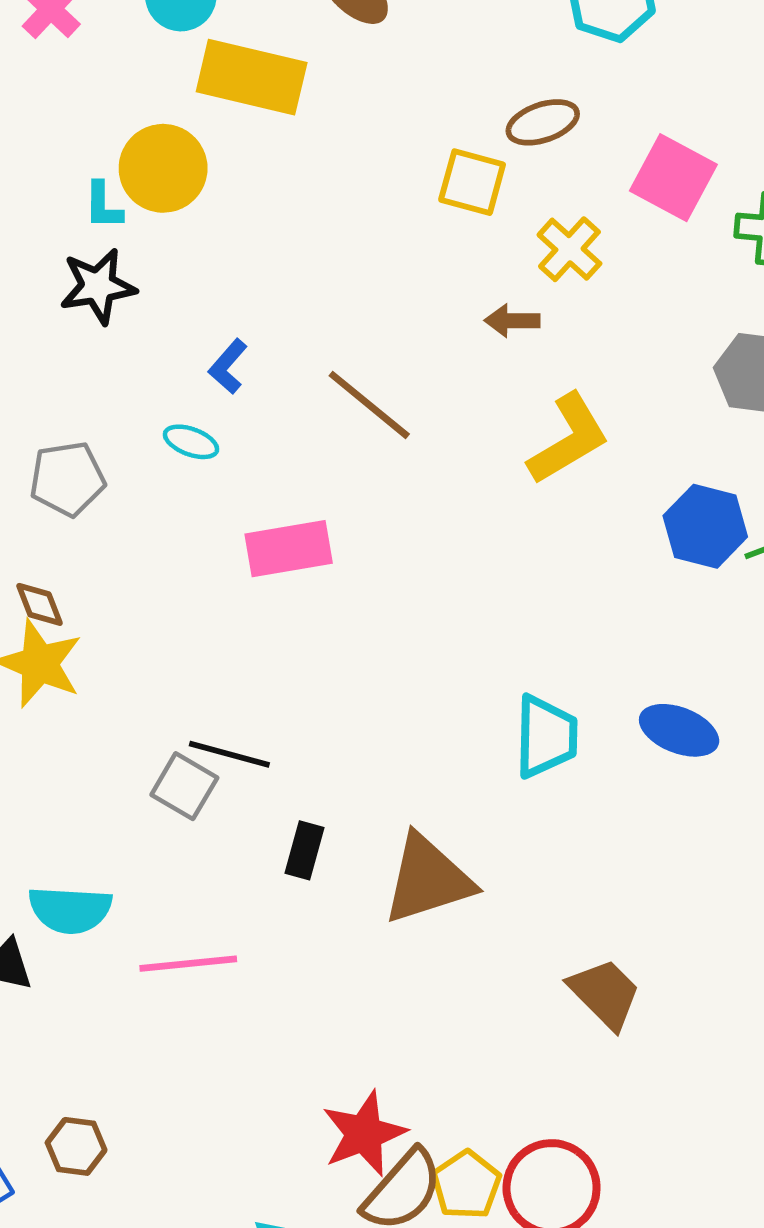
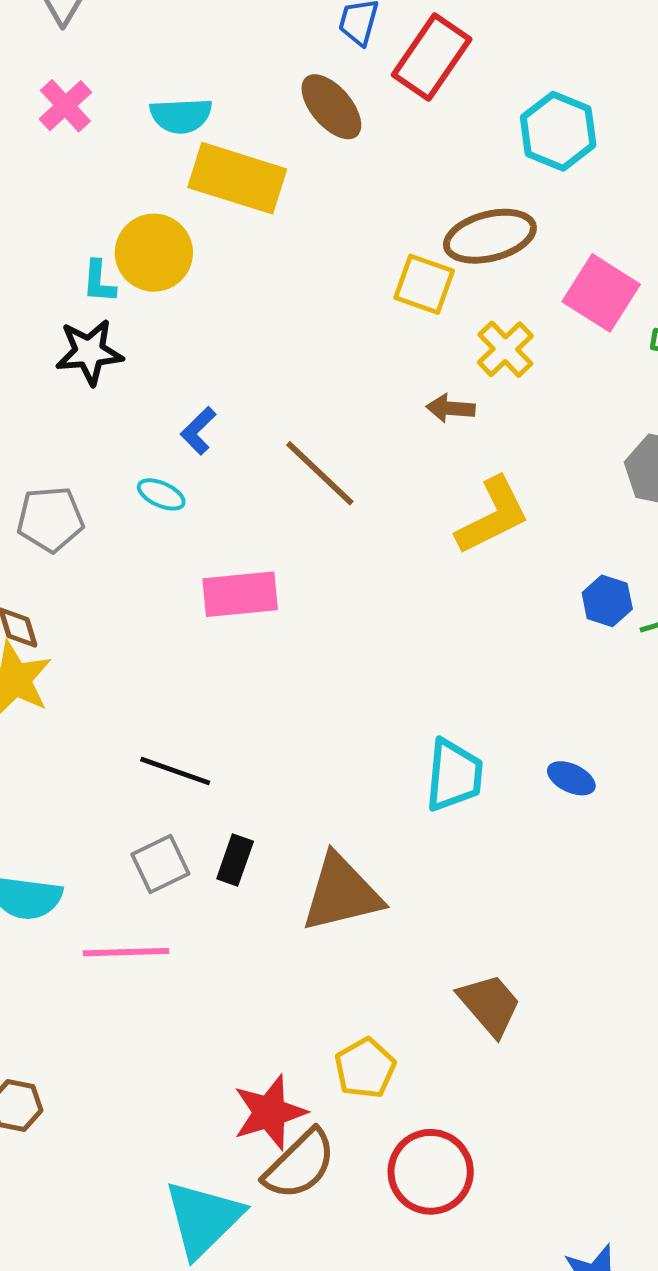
brown ellipse: (543, 122) -> (490, 236), size x1.4
blue hexagon: (705, 526) -> (607, 601), size x0.7
blue ellipse: (679, 730) -> (571, 778), size x0.7
gray square: (184, 786) -> (160, 864), moved, turned 30
yellow pentagon: (466, 1185) -> (365, 1068), moved

